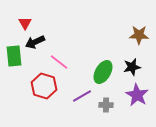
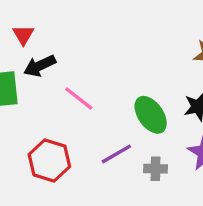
green ellipse: (103, 72) -> (151, 115), turned -65
red hexagon: (44, 86) -> (49, 161), moved

